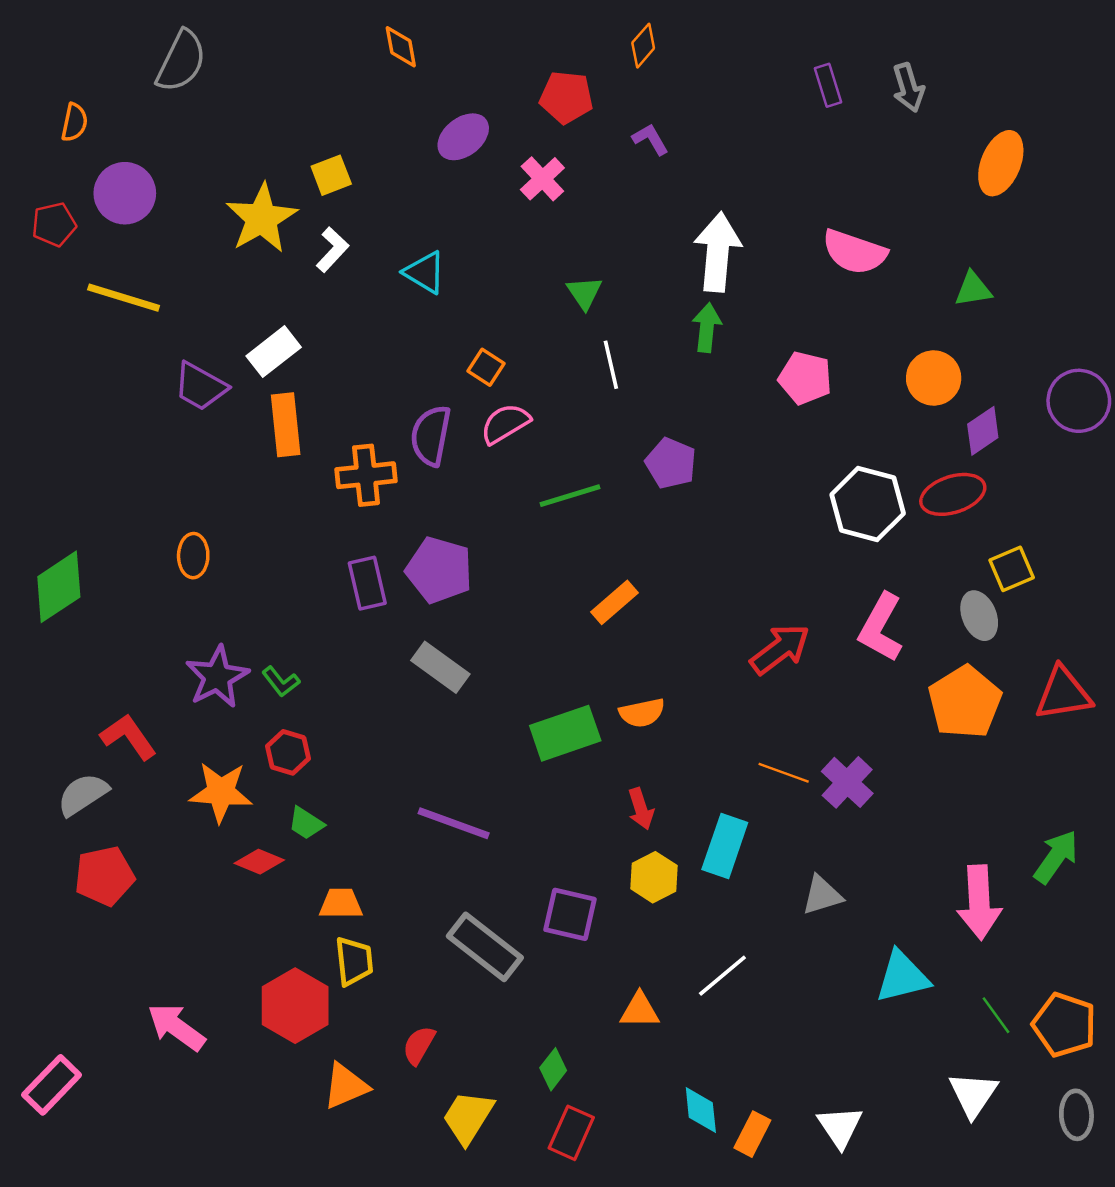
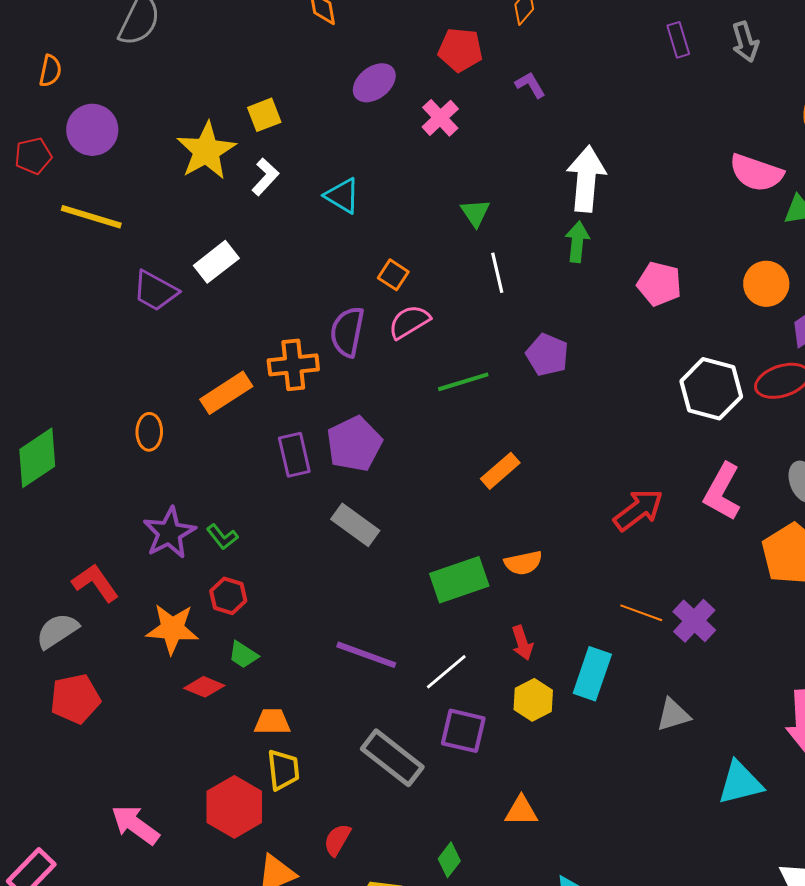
pink semicircle: (854, 252) -> (756, 173), moved
orange rectangle: (286, 425) -> (226, 393), moved, turned 63
purple pentagon: (439, 570) -> (354, 444), turned 30
white line: (722, 976) -> (446, 672), moved

